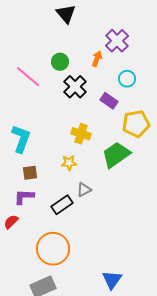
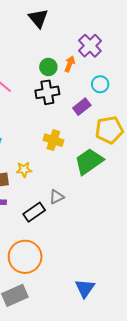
green circle: (60, 62) -> (48, 67), moved
black cross: (75, 87) -> (47, 92), turned 35
purple rectangle: (109, 101) -> (82, 107), turned -72
yellow star: (69, 163) -> (24, 170), moved

